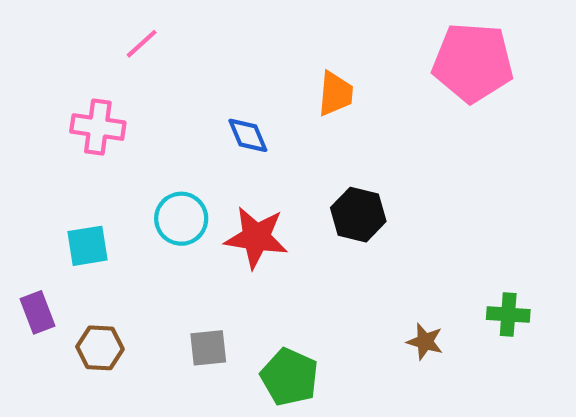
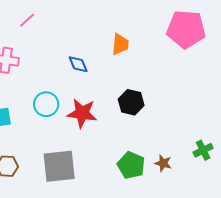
green cross: (508, 315) -> (203, 150), turned -30
gray square: (208, 348) -> (59, 166), size x1.8
green pentagon: (290, 377) -> (131, 165), moved

